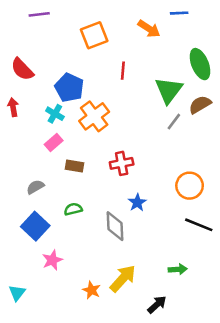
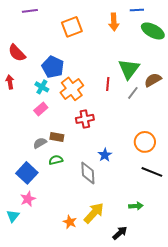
orange arrow: (149, 29) -> (114, 22), turned 54
green ellipse: (200, 64) -> (153, 31), moved, turned -40
red line: (123, 71) -> (108, 84), moved
red cross: (122, 163) -> (85, 119), moved
brown rectangle: (75, 166) -> (57, 137), moved
gray semicircle: (35, 187) -> (40, 143), moved
pink star: (52, 260) -> (28, 199), moved
cyan triangle: (17, 293) -> (13, 216), moved

